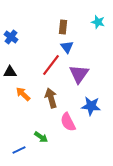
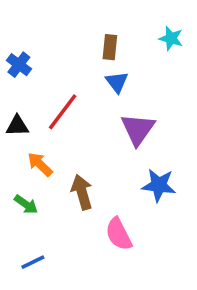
red line: (51, 65) -> (63, 112), moved
brown arrow: (51, 98) -> (82, 192), moved
pink semicircle: (68, 122) -> (119, 234), moved
green arrow: (41, 137) -> (26, 204), moved

